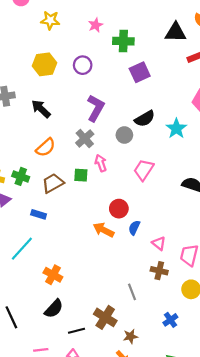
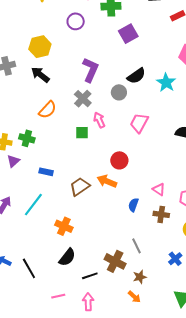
yellow hexagon: (45, 64) -> (40, 47), moved
purple circle: (83, 65) -> (76, 21), moved
brown trapezoid: (53, 183) -> (80, 187), moved
blue semicircle: (134, 228) -> (133, 205), moved
gray line: (132, 292) -> (136, 246), moved

